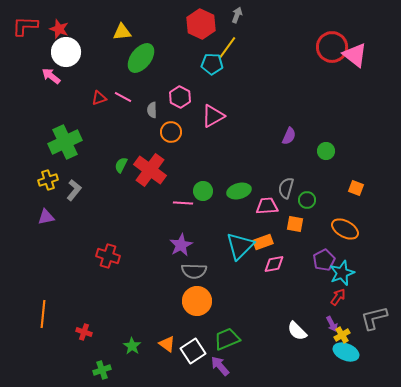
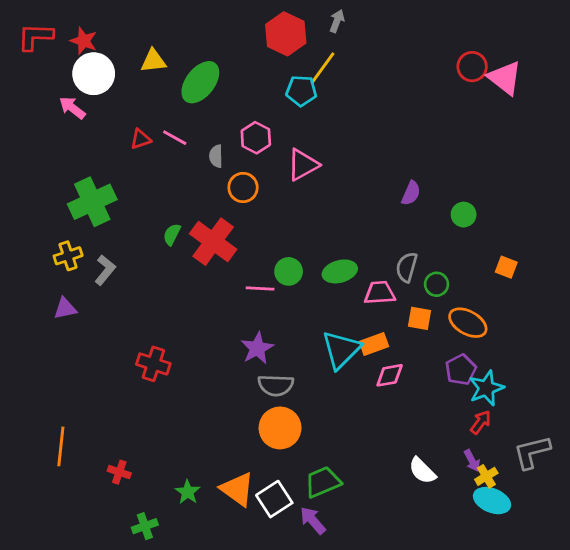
yellow triangle: (122, 32) -> (153, 61), moved
red circle: (332, 47) -> (472, 67), size x0.7
orange ellipse: (345, 229) -> (468, 323), moved
orange triangle: (167, 344) -> (237, 489), size x1.5

